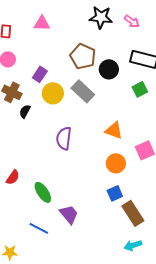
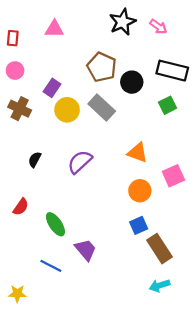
black star: (101, 17) -> (123, 22), turned -30
black semicircle: (25, 111) -> (35, 160), moved
purple semicircle: (64, 138) -> (80, 162), turned 40

